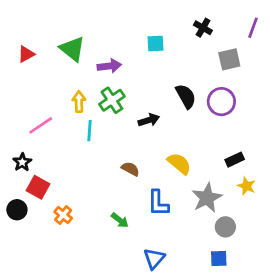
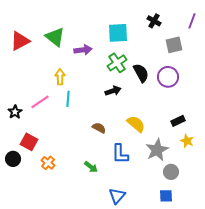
cyan square: (155, 44) -> (118, 33), size x1.5
red triangle: (26, 54) -> (20, 41), size x1.5
green cross: (112, 100) -> (117, 63), moved
pink line: (41, 125) -> (40, 102), moved
black star: (22, 162) -> (15, 112), moved

